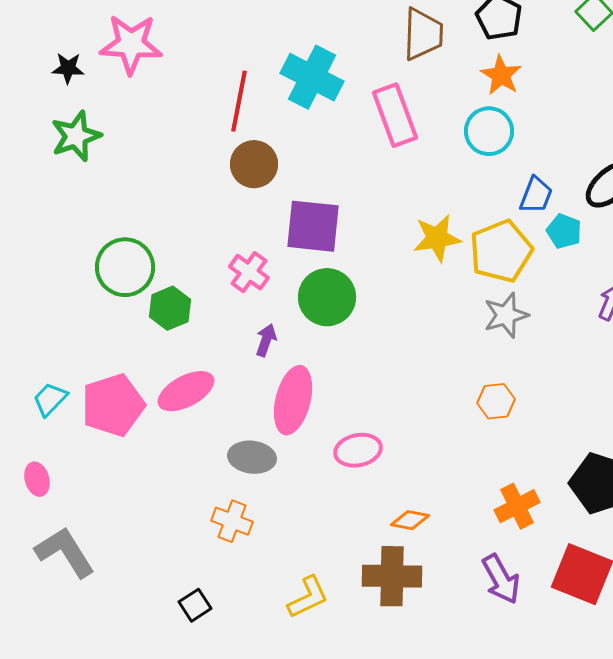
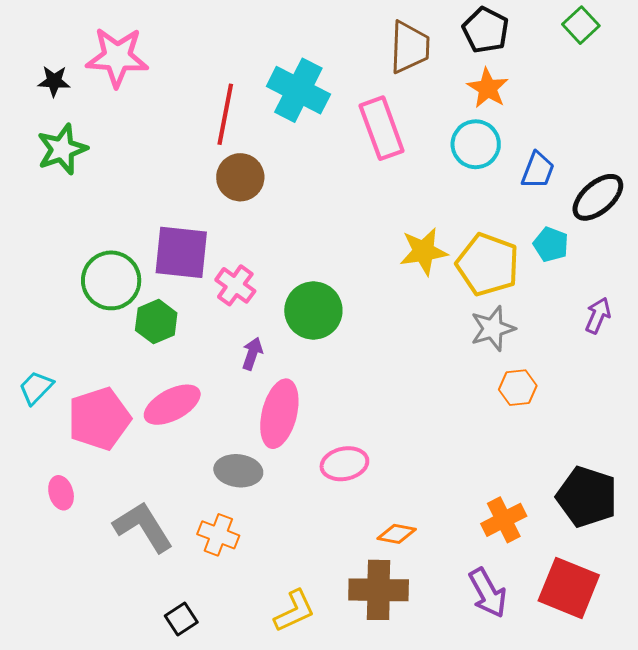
blue trapezoid: (536, 195) -> (538, 170), moved
purple square: (313, 226) -> (181, 252), moved
yellow pentagon: (501, 251) -> (488, 264), turned -30
cyan trapezoid: (50, 399) -> (36, 388), moved
orange hexagon: (496, 401) -> (518, 388), moved
pink ellipse: (37, 479) -> (61, 493), moved
gray L-shape: (65, 552) -> (143, 527), moved

